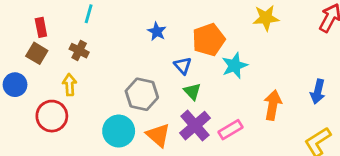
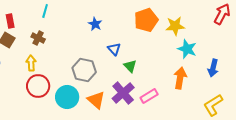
yellow star: (266, 18) -> (175, 26), moved
orange pentagon: (209, 40) -> (146, 20), moved
cyan star: (235, 66) -> (187, 49), moved, turned -30
green triangle: (192, 91) -> (130, 66), moved
red circle: (52, 116) -> (38, 86), moved

